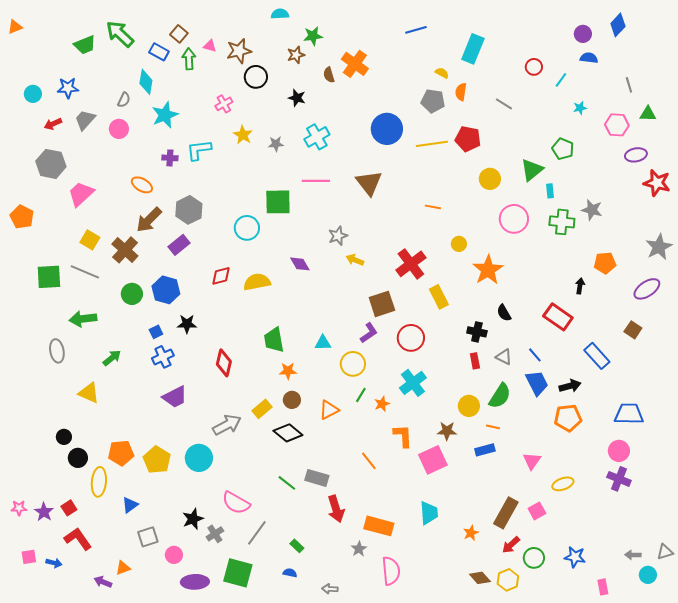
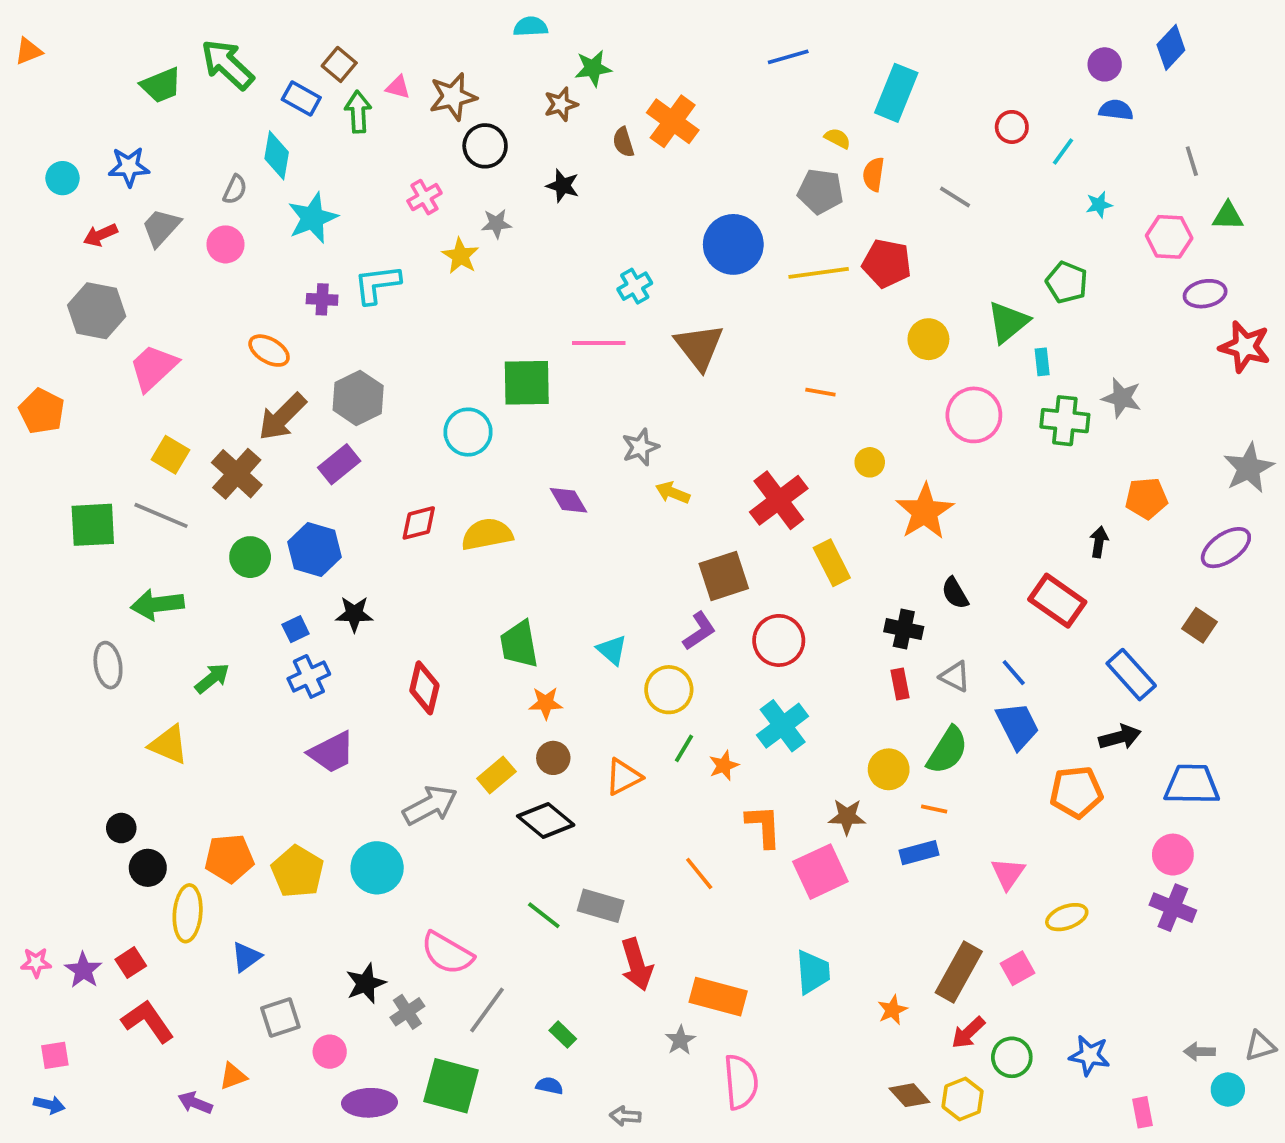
cyan cross: (317, 137) -> (635, 286), moved, size x0.7
gray star: (276, 144) -> (496, 224), moved
cyan triangle: (323, 343) -> (612, 650), turned 42
black arrow: (570, 386) -> (1120, 737), moved
blue arrow: (54, 563) -> (49, 1105), moved

